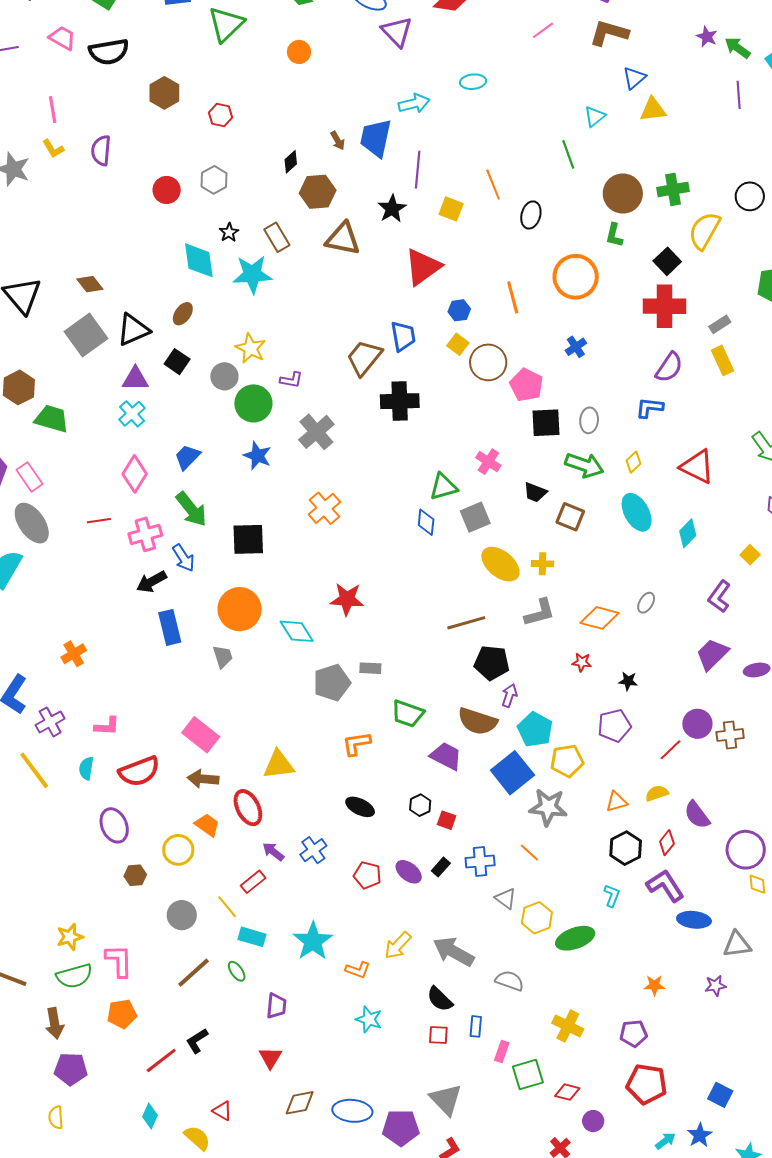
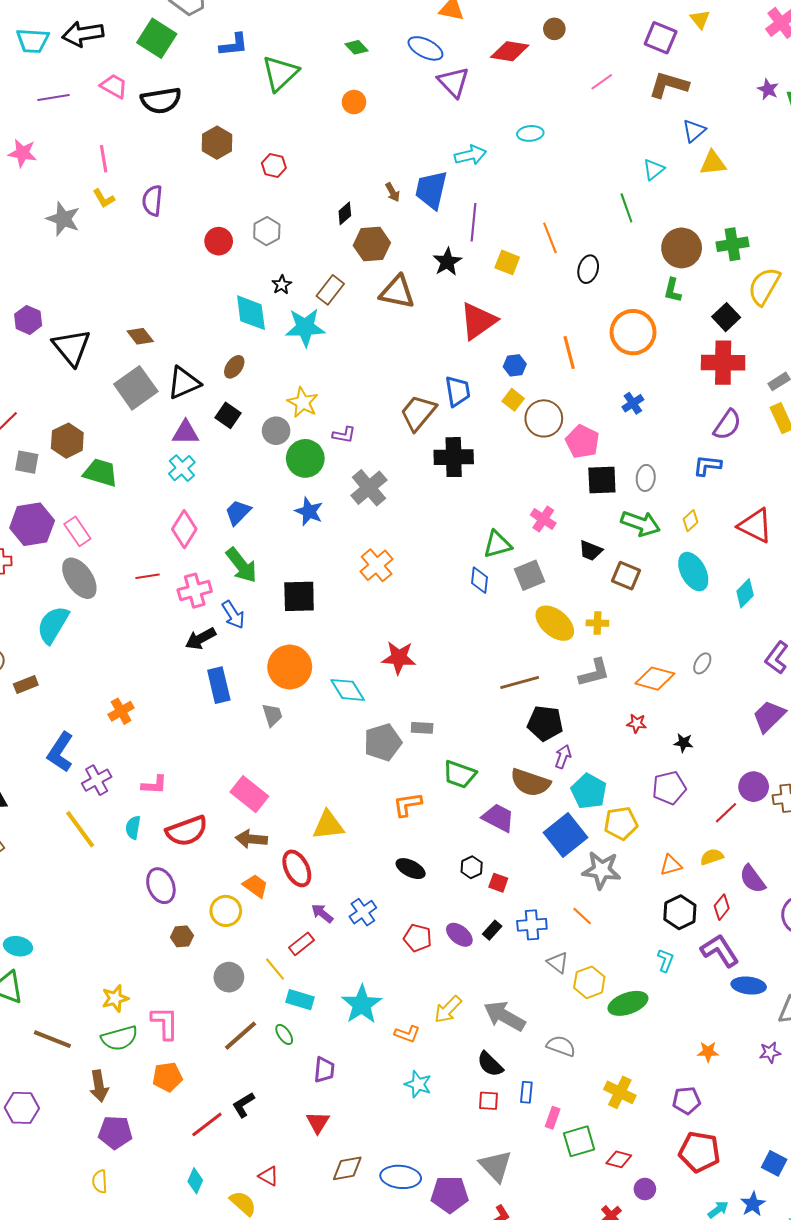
brown rectangle: (277, 237) -> (330, 290), turned 68

